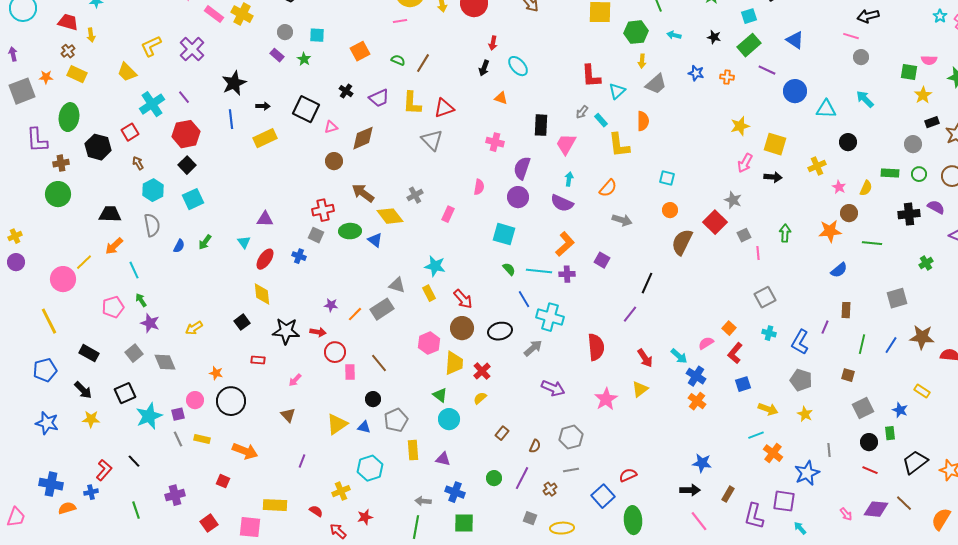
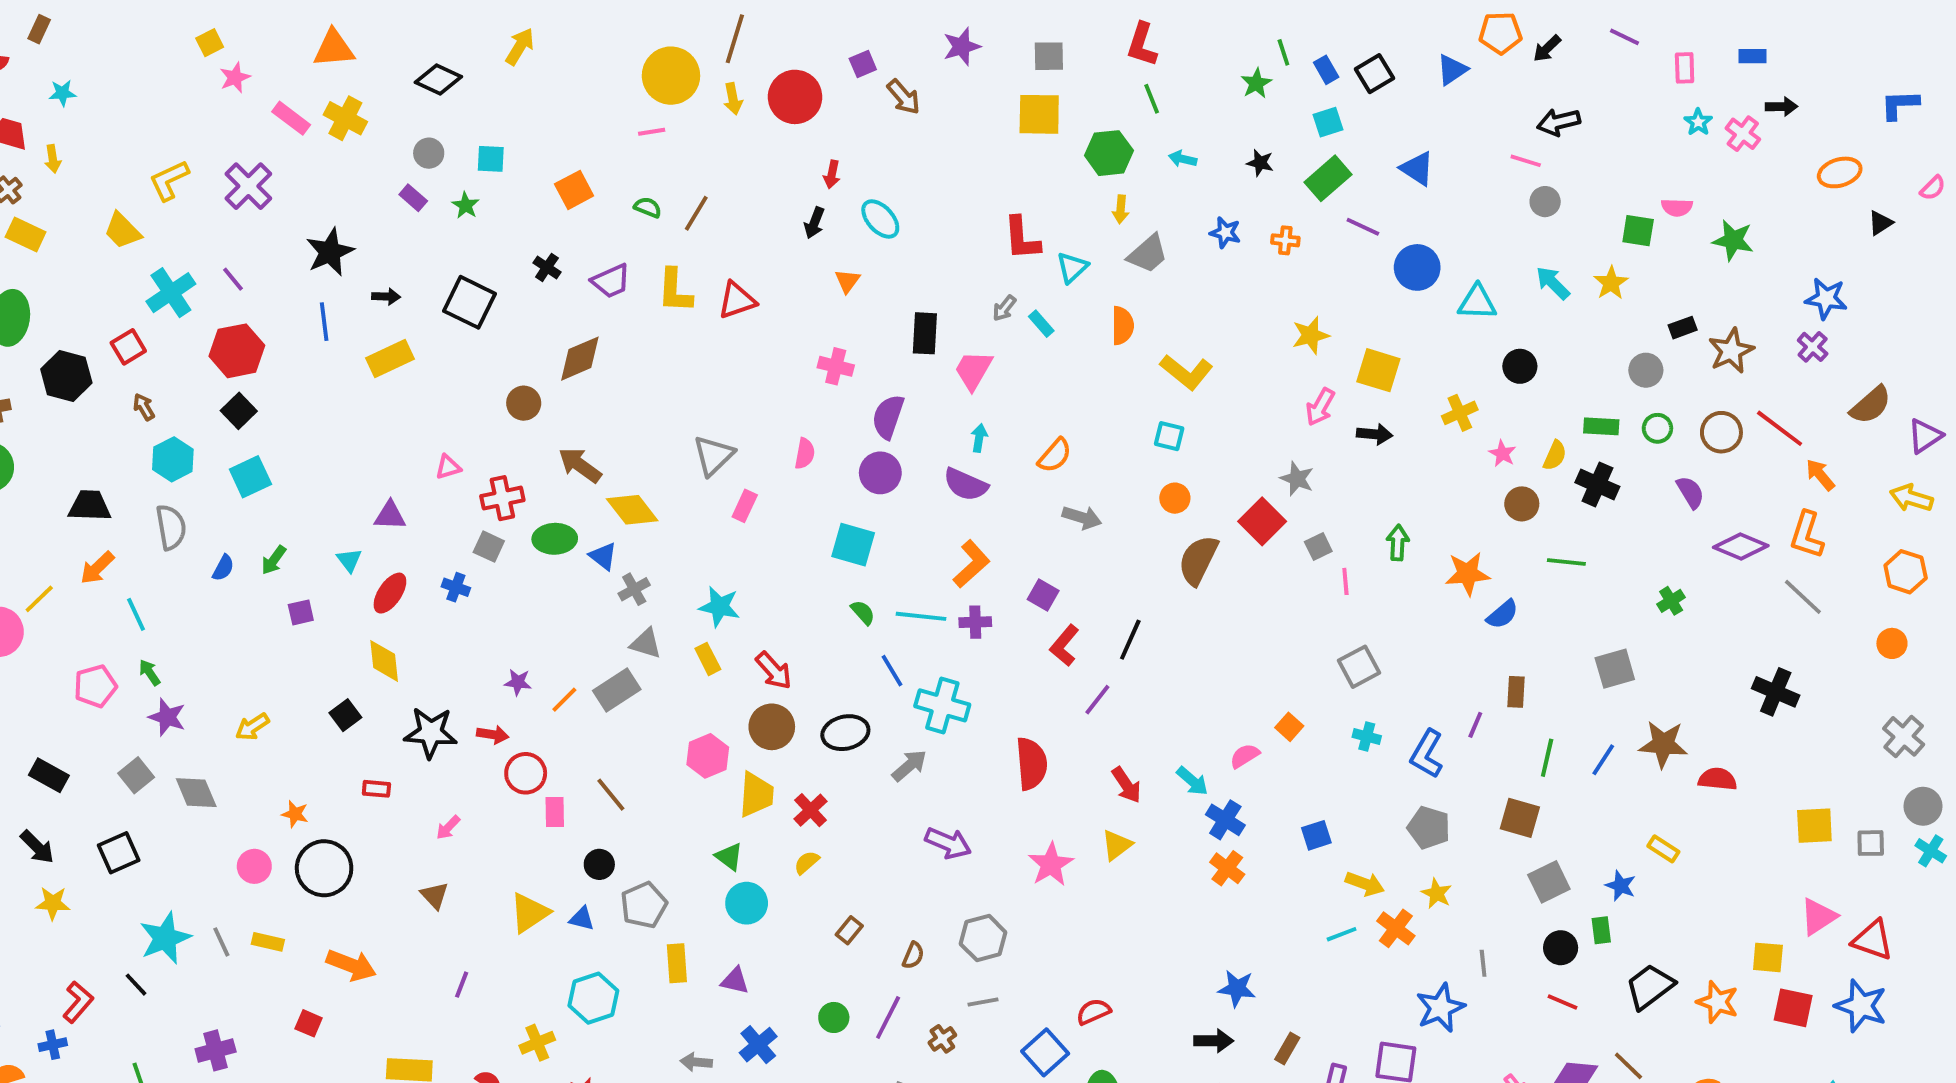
yellow star: (923, 95) -> (1611, 283), moved
orange triangle: (501, 98) -> (847, 281), turned 48
pink triangle: (331, 127) -> (448, 467), moved
gray triangle: (432, 140) -> (714, 455), moved, turned 30
yellow L-shape: (619, 145) -> (1187, 372), moved, turned -44
gray cross: (415, 195) -> (634, 589), moved
purple semicircle: (936, 207) -> (1690, 492), turned 30
black cross: (909, 214) -> (1597, 485), moved, turned 30
orange star: (830, 231) -> (1468, 574), moved
red L-shape: (735, 353) -> (1064, 645), moved
brown square: (848, 375) -> (1520, 818), size x1.5
purple square: (178, 414) -> (301, 612), moved
cyan star: (149, 416) -> (165, 938), moved
orange cross: (773, 453) -> (1396, 928), moved
blue cross: (455, 492) -> (758, 1045), turned 30

